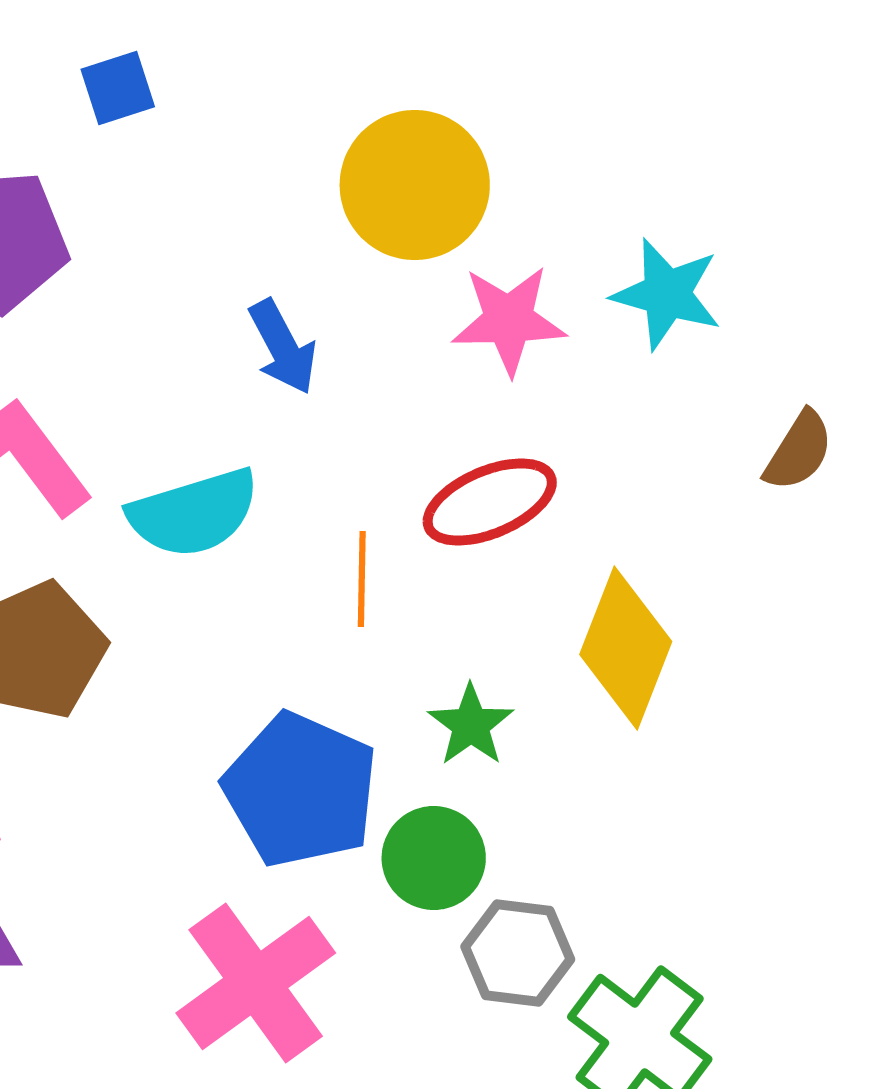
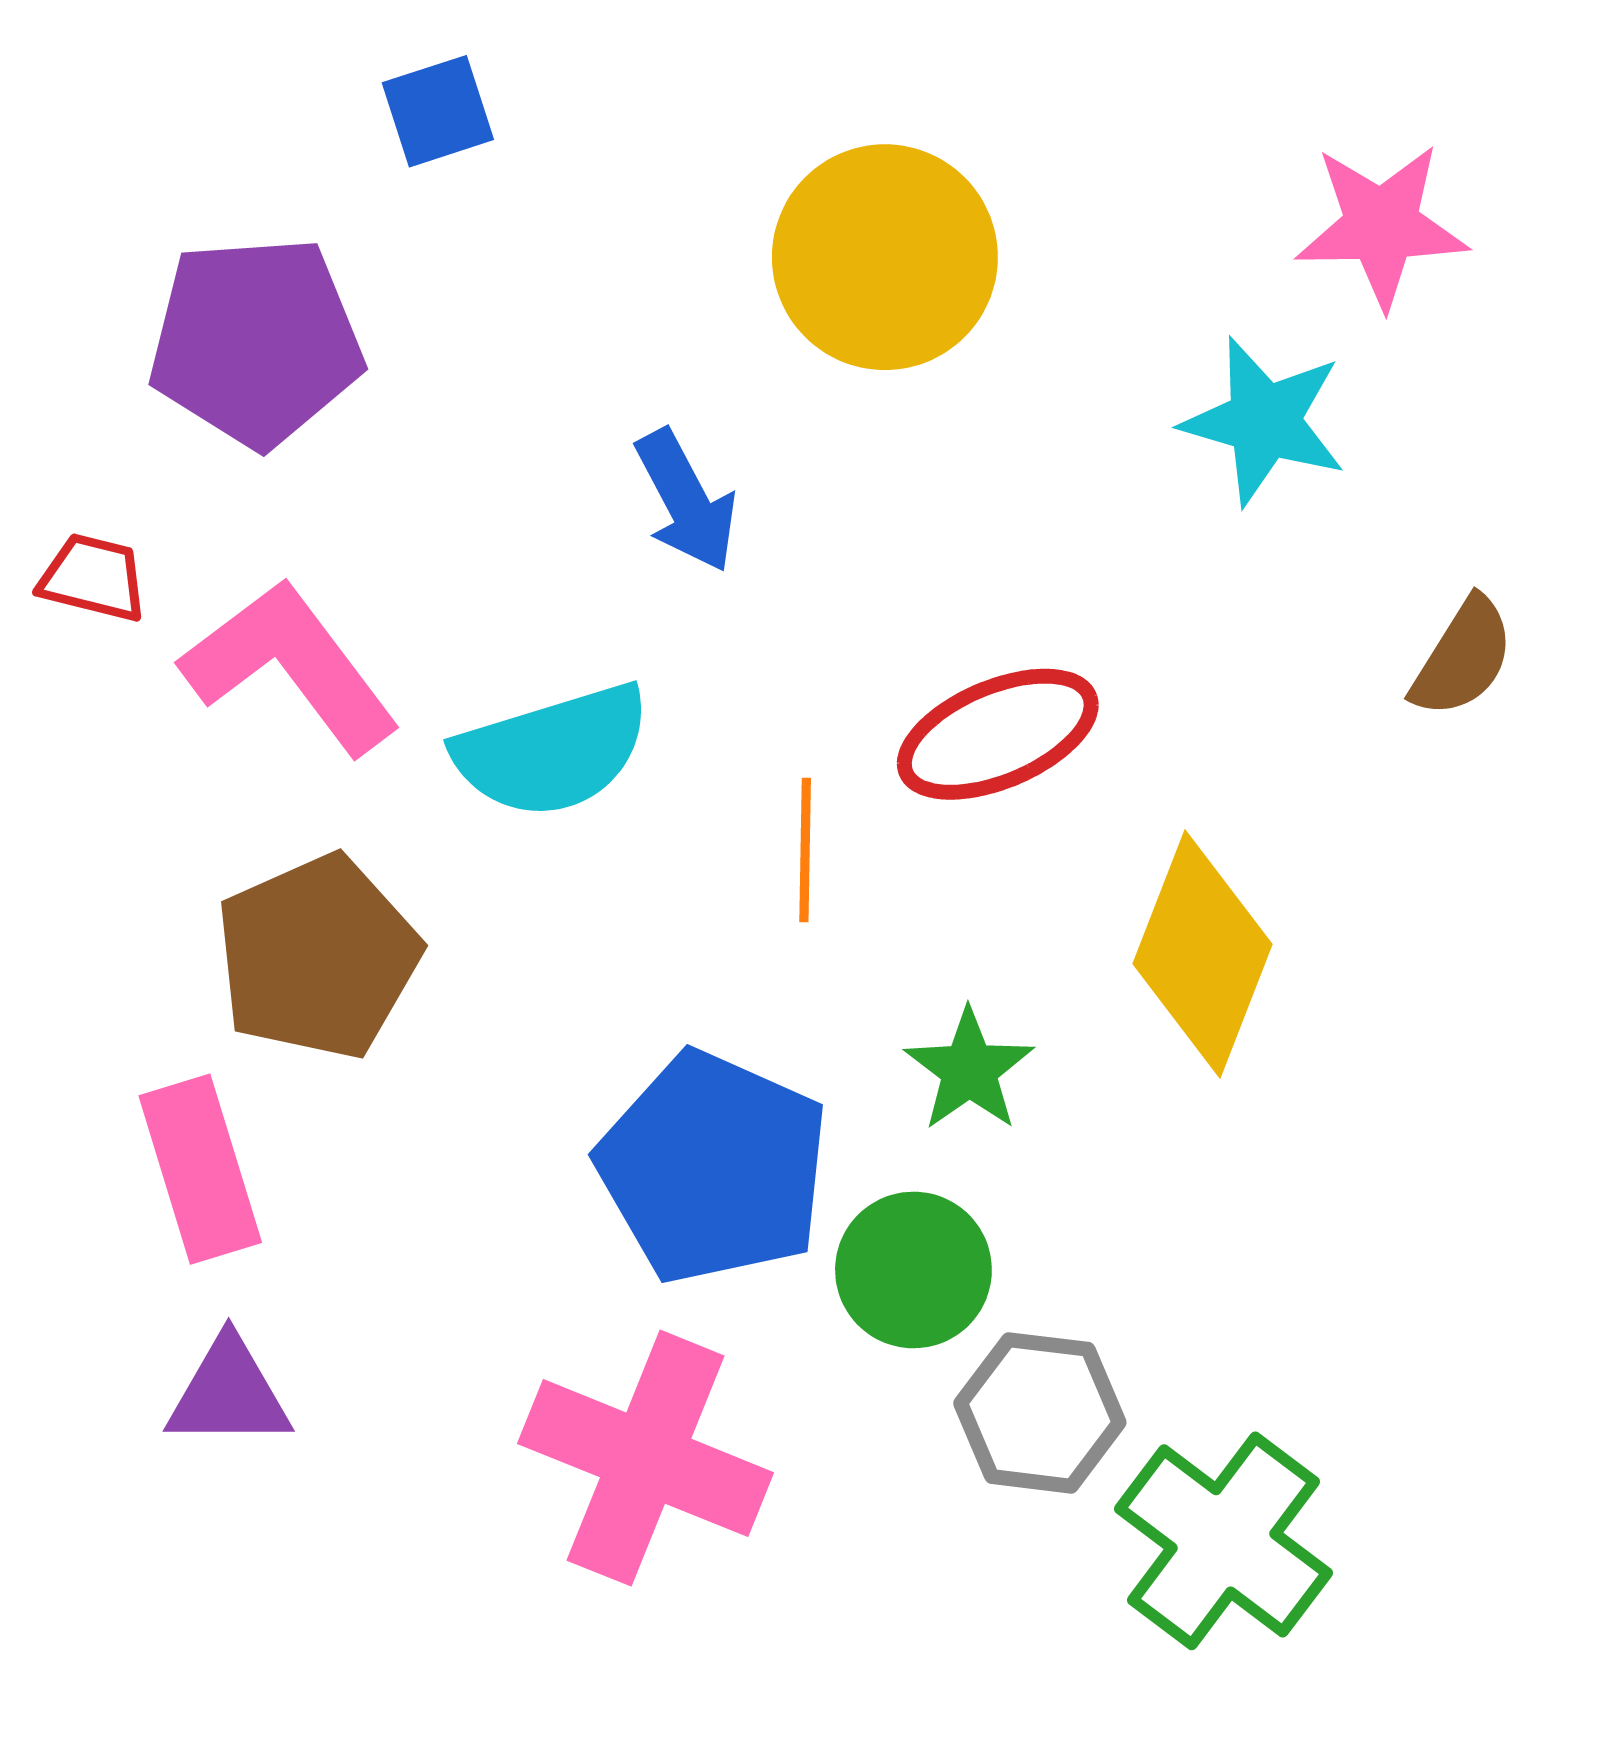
pink star: (509, 320) -> (1381, 226), moved
pink cross: (256, 983) -> (646, 1458), turned -32

